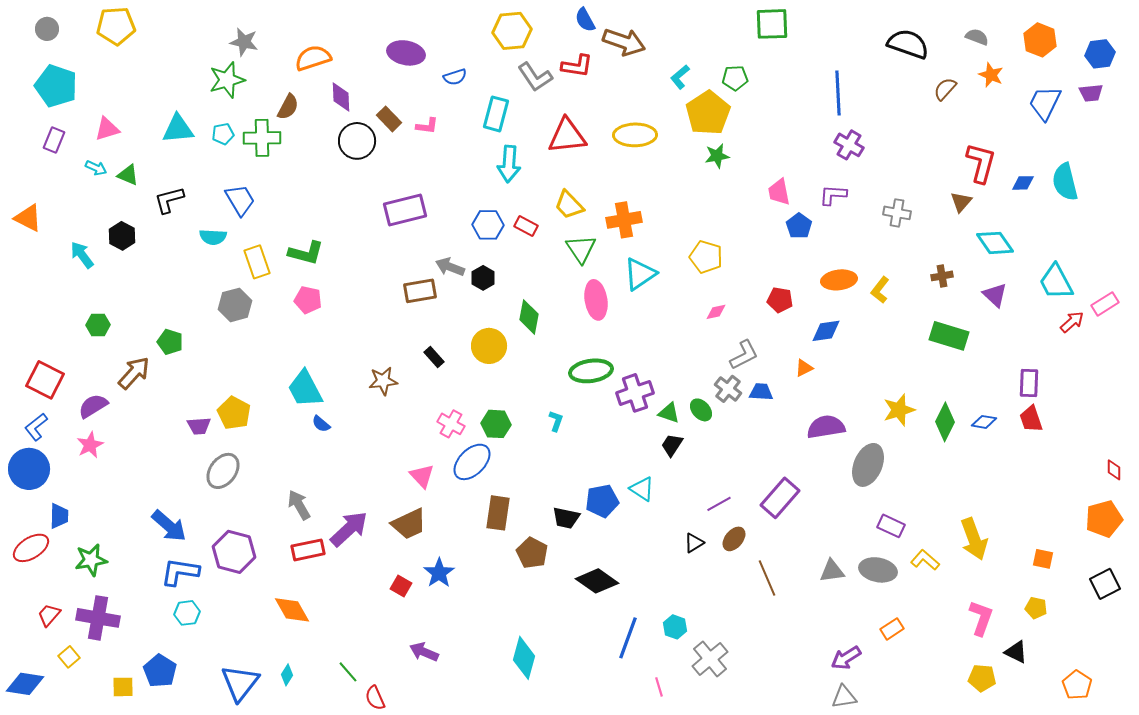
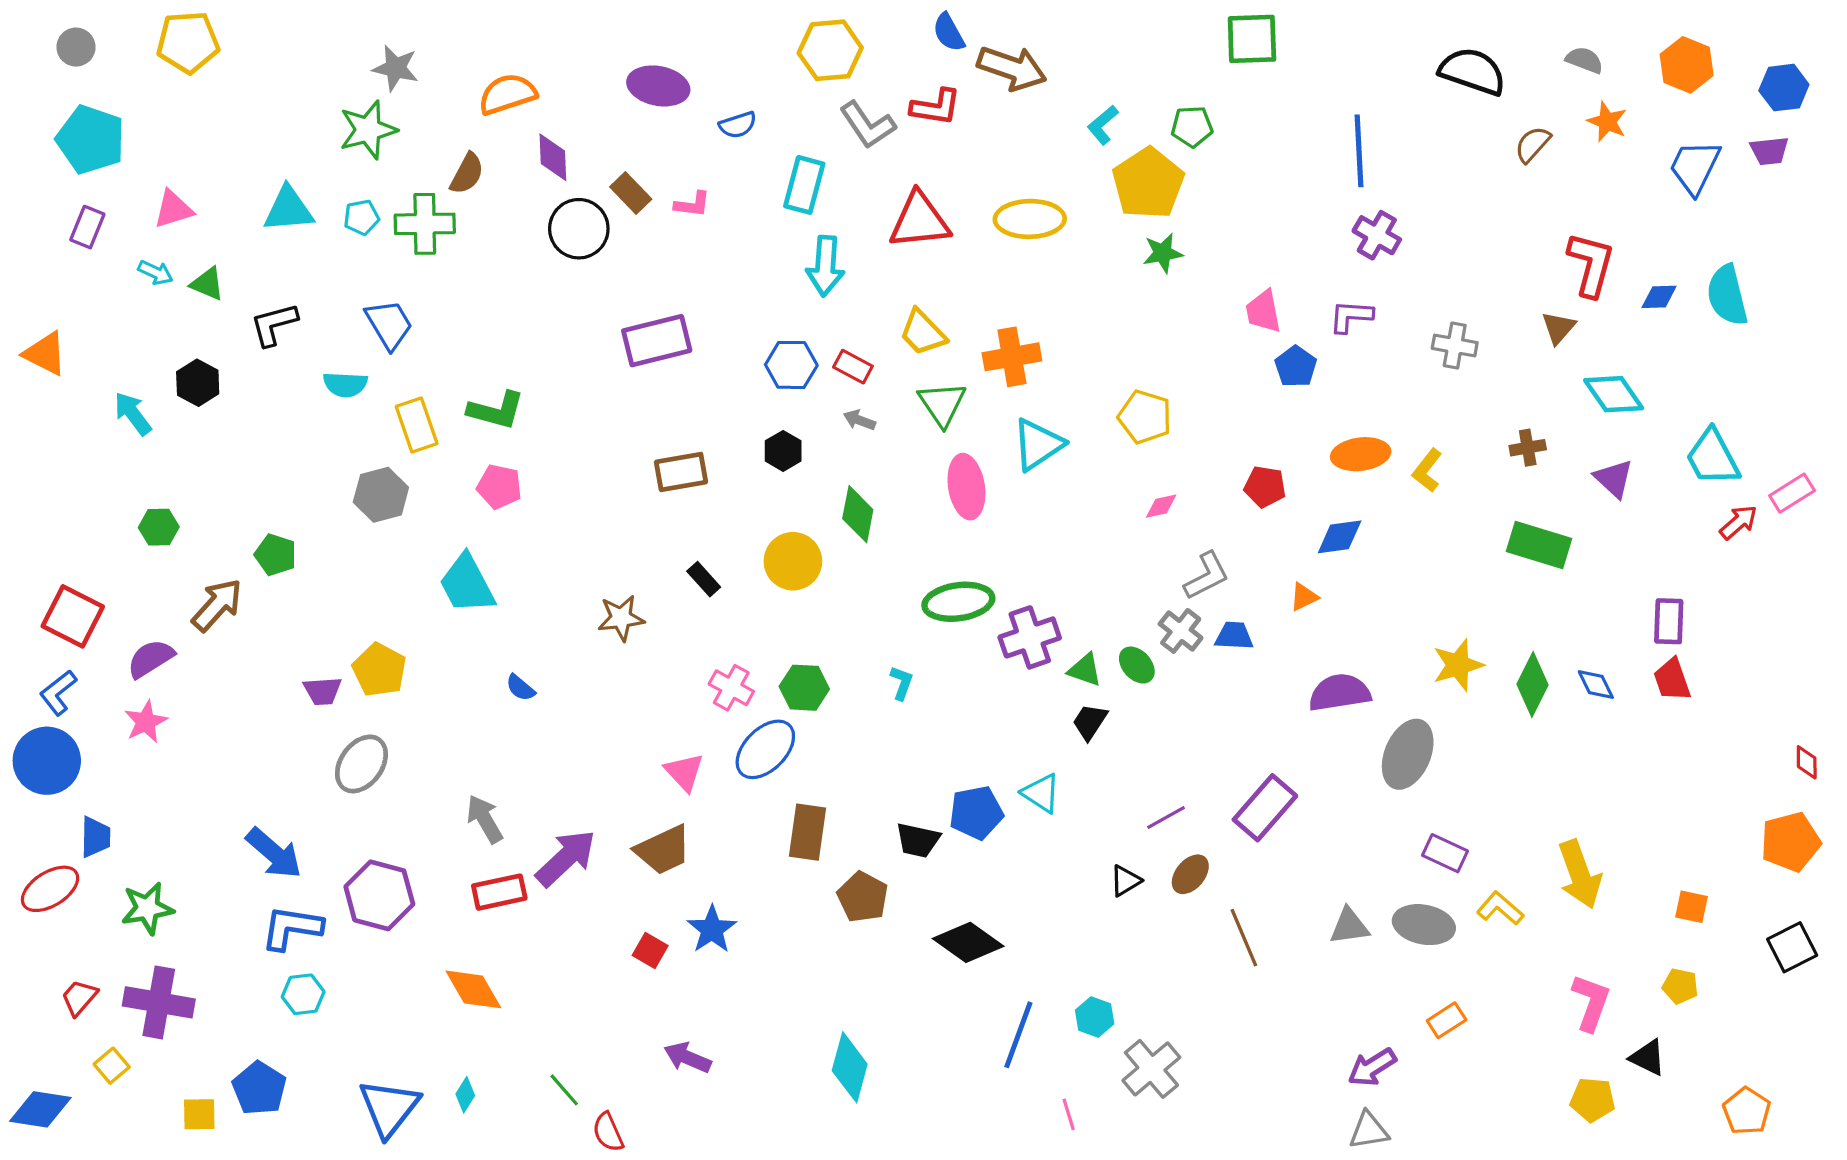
gray arrow: (450, 267) -> (859, 420), moved, size x0.7
cyan trapezoid: (305, 389) -> (467, 584), moved
blue diamond: (984, 422) -> (1596, 684), turned 55

